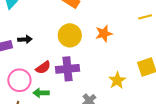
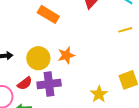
orange star: (104, 34) -> (66, 55), moved
yellow circle: (70, 35) -> (38, 58), moved

